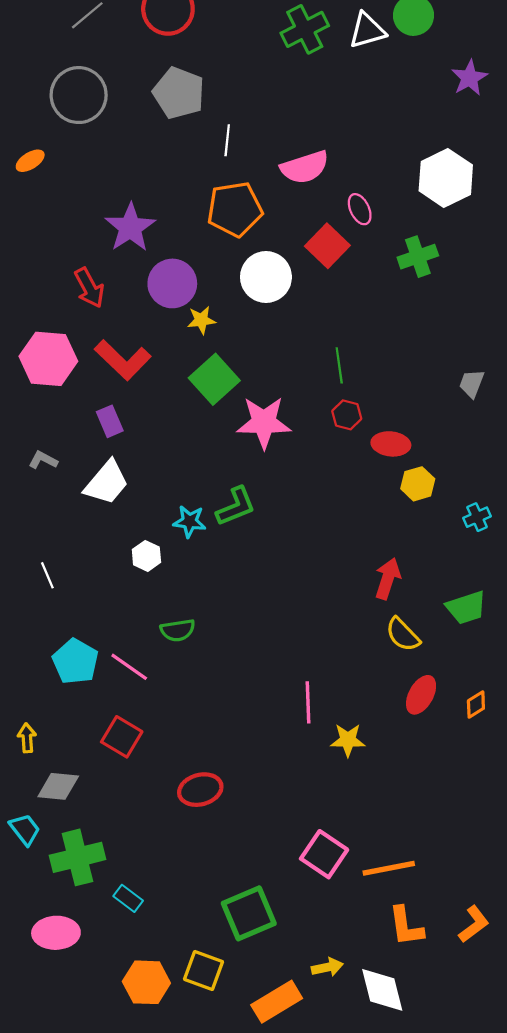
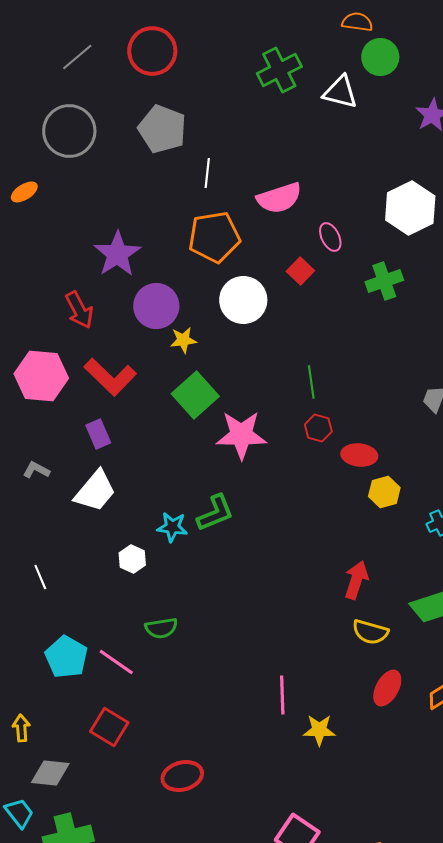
white triangle: (367, 30) -> (340, 92), moved, turned 30
red square: (327, 246) -> (300, 271), size x0.7
yellow semicircle: (403, 635) -> (370, 632), turned -30

